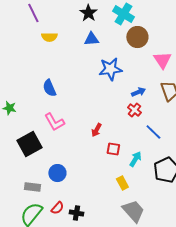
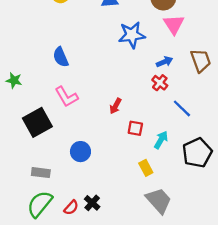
pink triangle: (162, 60) -> (174, 24), moved
blue circle: (57, 173) -> (80, 152), moved
red semicircle: (57, 208) -> (71, 208), moved
black cross: (76, 213) -> (92, 203), turned 32

